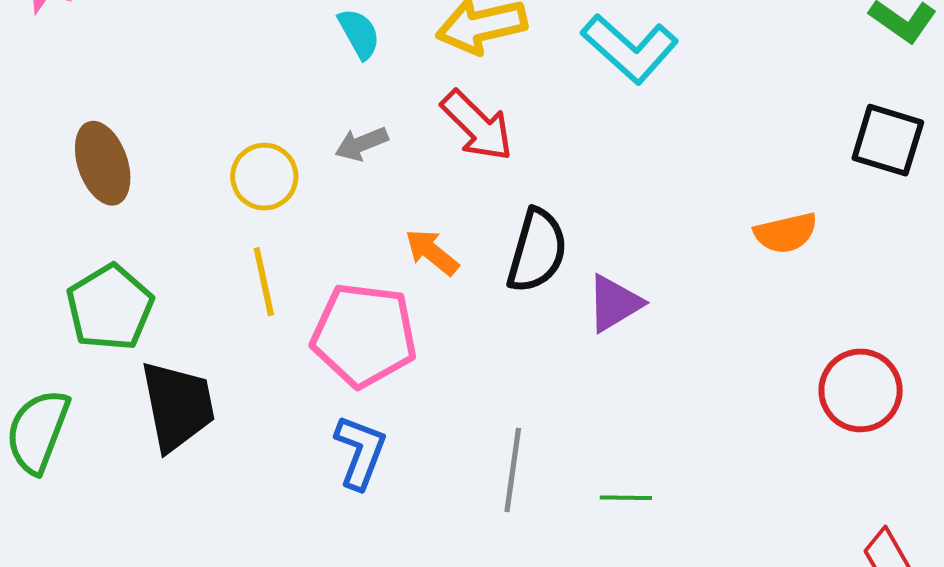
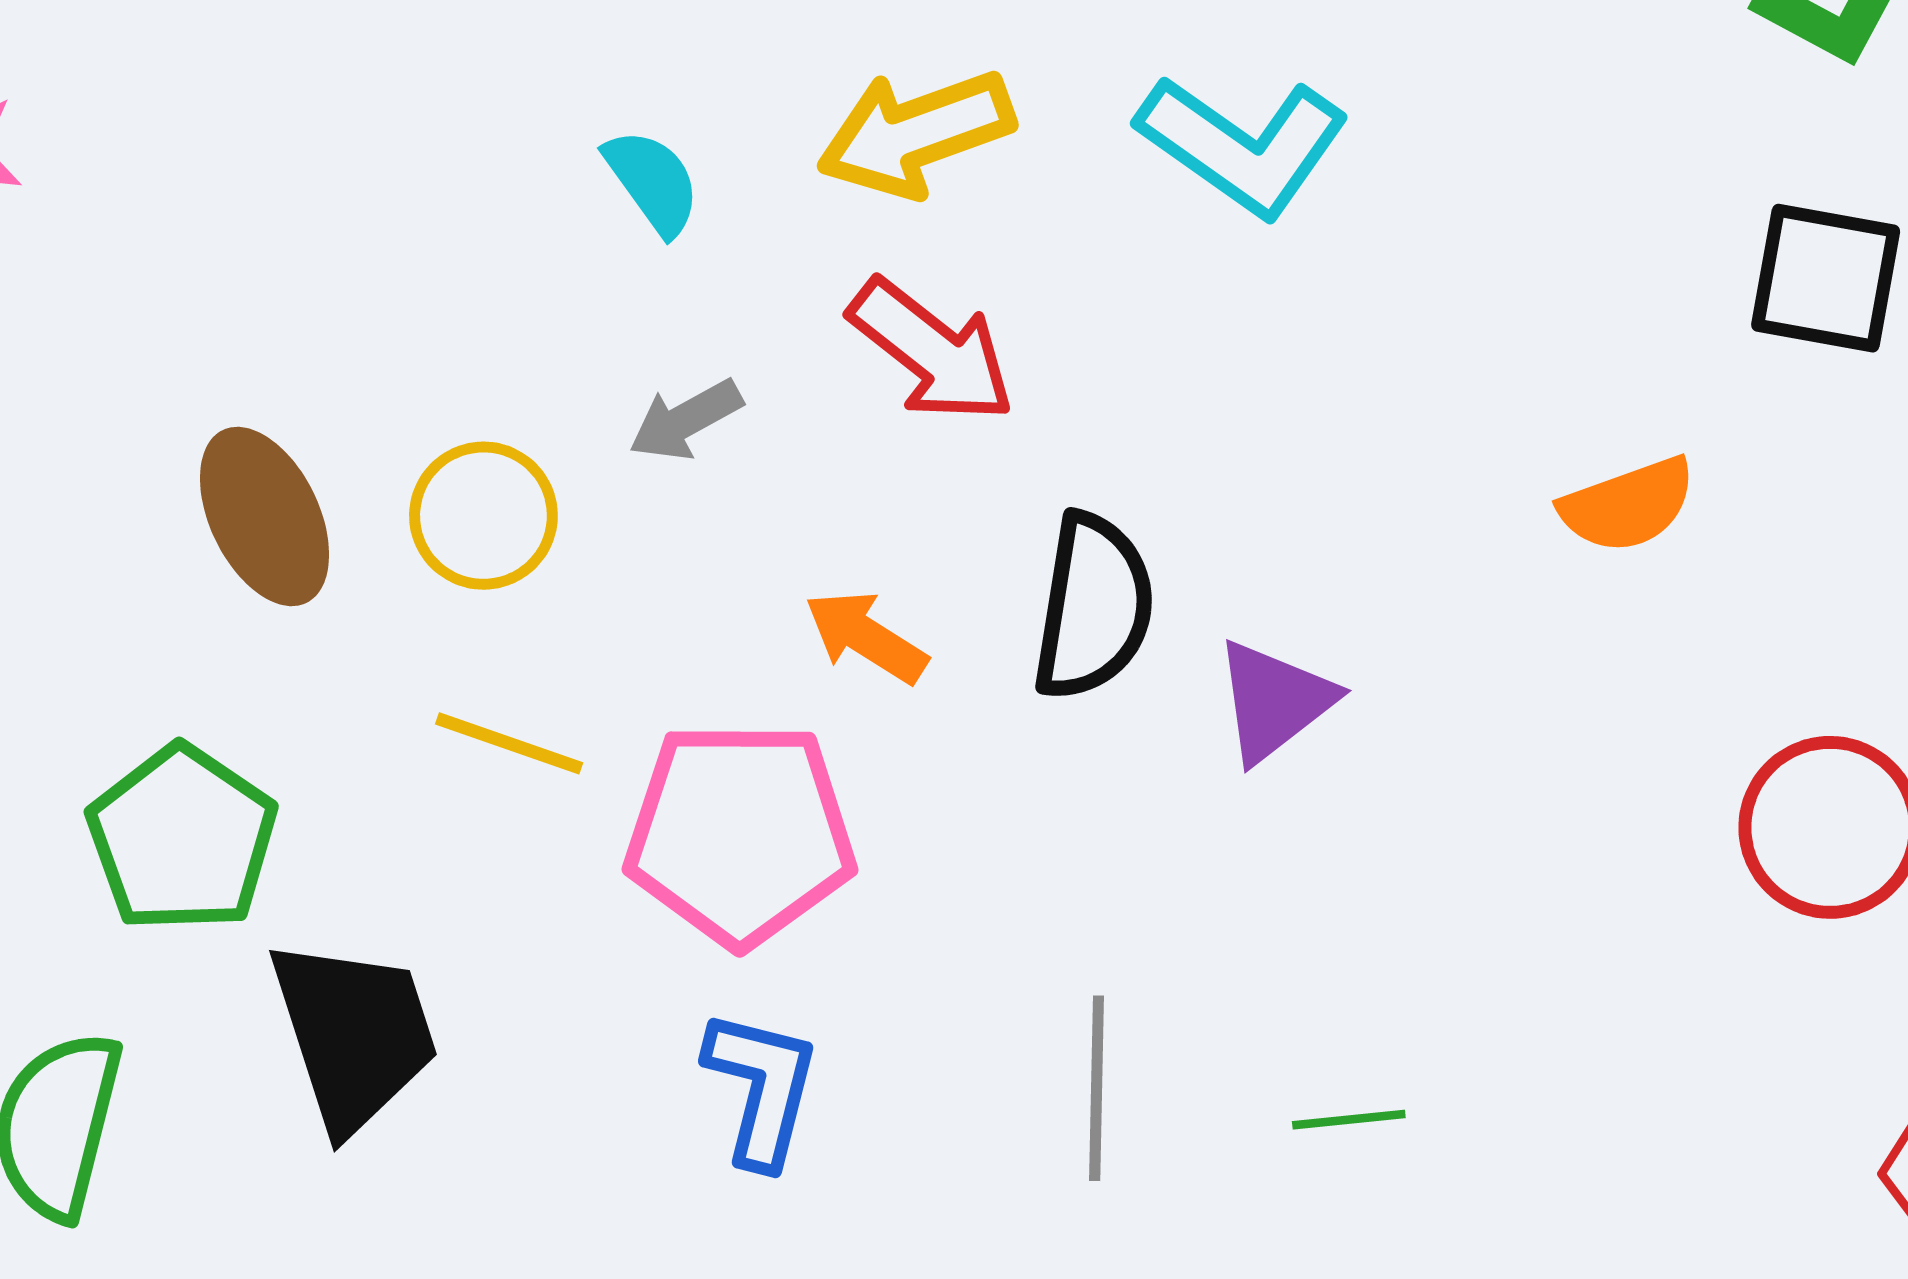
brown ellipse: (103, 163) -> (265, 516), moved
yellow line: (264, 282) -> (509, 743), turned -52

